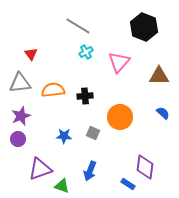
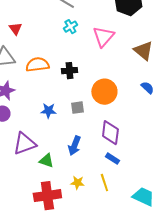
brown triangle: (159, 76) -> (143, 51), turned 40
gray square: (93, 133) -> (77, 108), turned -32
purple diamond: (145, 167) -> (110, 133), moved

